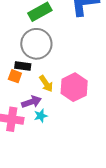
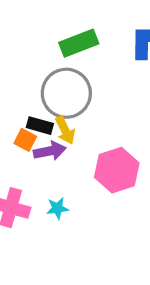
yellow arrow: (46, 84) -> (65, 130), moved
purple arrow: (31, 102) -> (50, 151), moved

